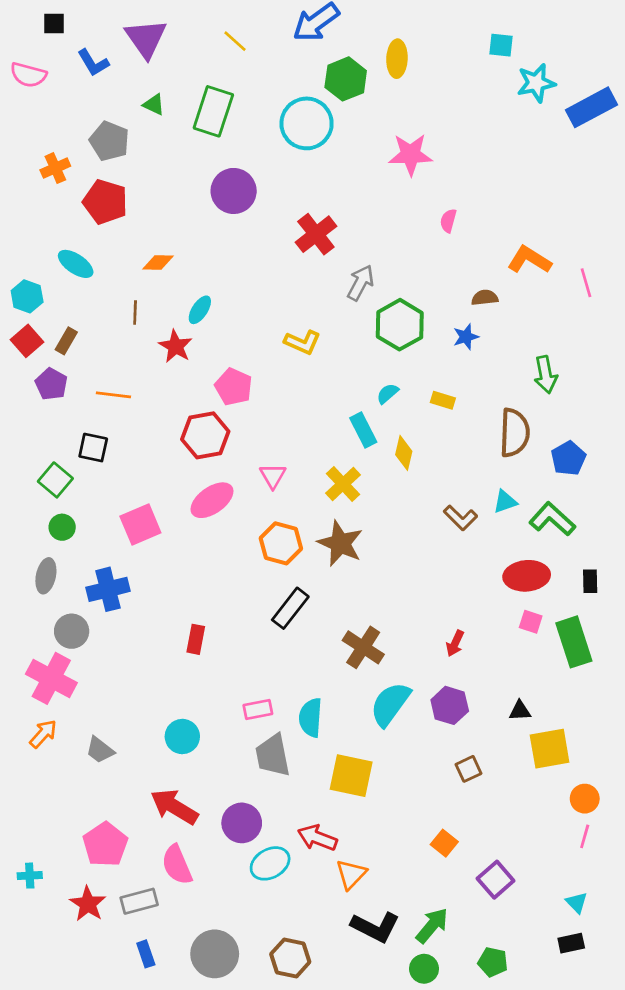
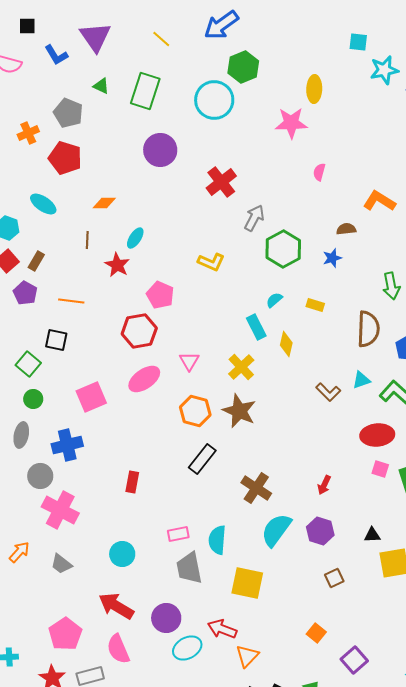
yellow ellipse: (397, 59) -> (314, 89), moved
pink cross: (51, 678) -> (60, 510), moved

